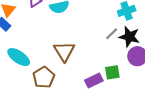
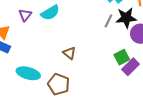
brown triangle: (64, 51) -> (69, 53), size x0.6
purple rectangle: (94, 81) -> (131, 67), moved

